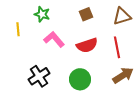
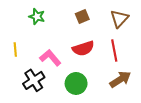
brown triangle: (122, 16) -> (119, 19), turned -30
yellow line: (18, 29) -> (15, 49), moved
pink L-shape: (54, 39) -> (50, 58), moved

